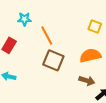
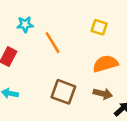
yellow square: (95, 26) -> (99, 27), moved
brown square: (53, 60) -> (63, 92), moved

